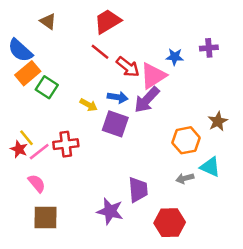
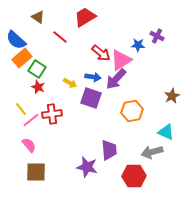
purple cross: (209, 48) -> (157, 36), moved, turned 32
red line: (100, 52) -> (60, 37), moved
orange hexagon: (186, 140) -> (132, 111), moved
red star: (19, 149) -> (38, 87), moved
gray arrow: (185, 178) -> (152, 152), moved, size x1.5

